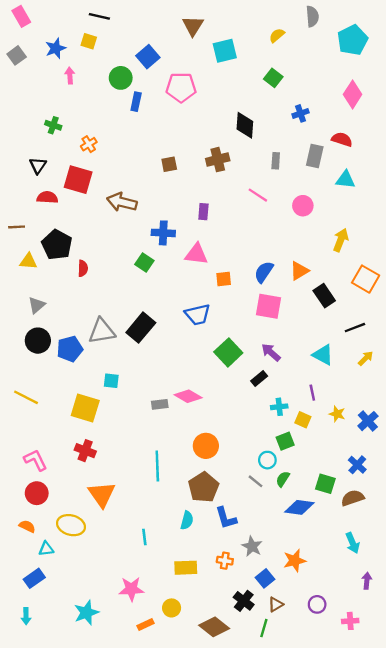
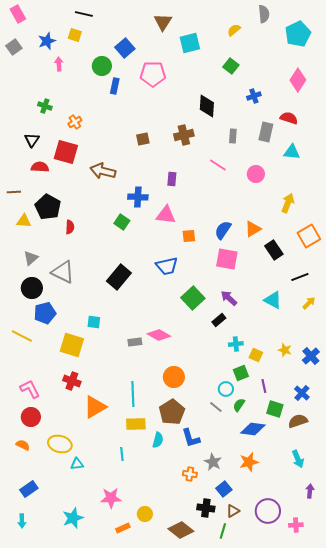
orange square: (366, 279) -> (309, 236), turned 30
gray triangle: (102, 331) -> (63, 272), moved, turned 35
blue pentagon: (70, 349) -> (45, 313), moved
purple line: (312, 393) -> (264, 386), moved
orange triangle: (102, 494) -> (95, 407), moved, turned 35
cyan triangle: (46, 549) -> (77, 464), moved
orange star: (295, 561) -> (249, 462), moved
yellow rectangle: (186, 568) -> (136, 424), moved
black cross: (244, 601) -> (206, 508), turned -30
purple circle: (317, 604) -> (268, 511), size x1.6

